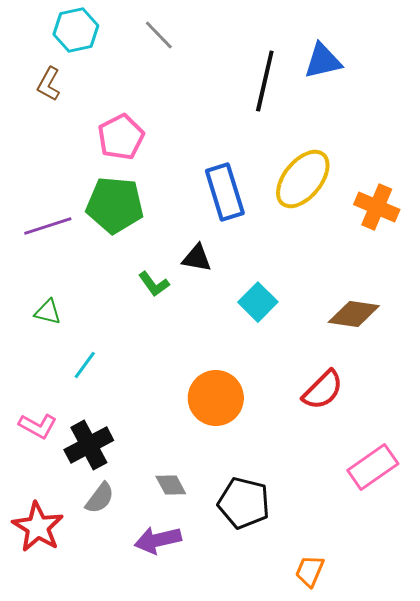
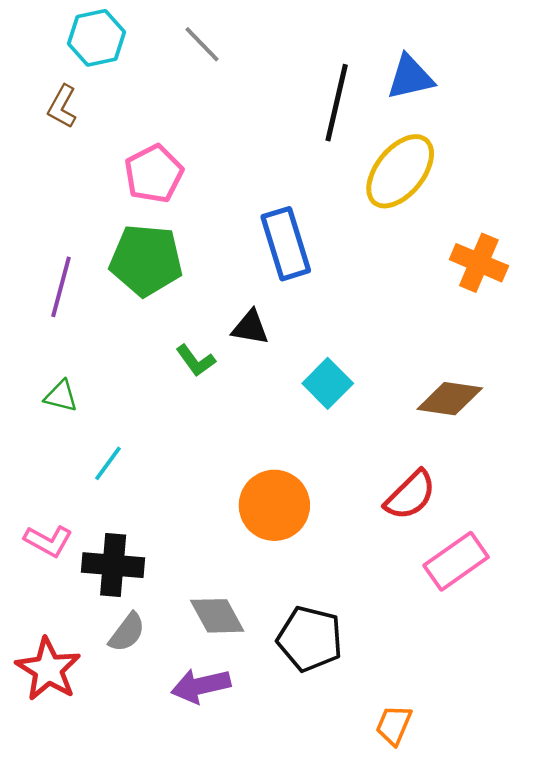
yellow ellipse: (303, 179) -> (400, 171), moved
purple line: (48, 226) -> (61, 287), turned -57
black cross: (89, 445) -> (113, 565), turned 33
pink rectangle: (373, 467) -> (456, 561), moved
gray diamond: (171, 485) -> (217, 616), size x1.4

